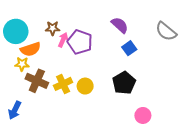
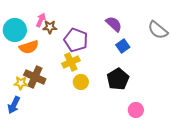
pink arrow: (63, 40) -> (41, 20), moved
yellow star: (22, 64) -> (21, 83), moved
yellow cross: (63, 84) -> (71, 62), moved

